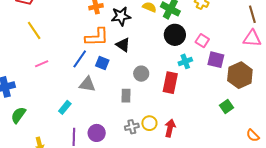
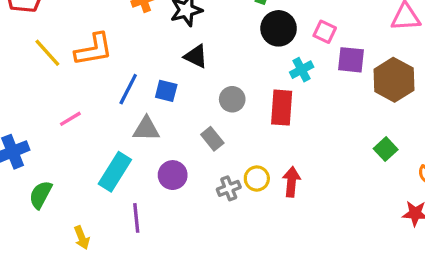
orange L-shape: (97, 37) -> (94, 49), moved
pink line: (42, 64) -> (70, 119), moved
gray rectangle: (126, 96) -> (212, 139), turned -32
cyan rectangle: (65, 107) -> (115, 172), size x1.6
green square: (226, 107) -> (386, 149), moved
purple circle: (97, 133) -> (173, 175), moved

